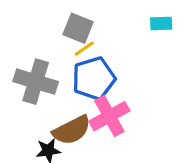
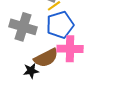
pink cross: (109, 116) -> (70, 49), turned 30

